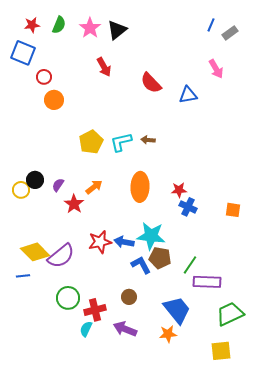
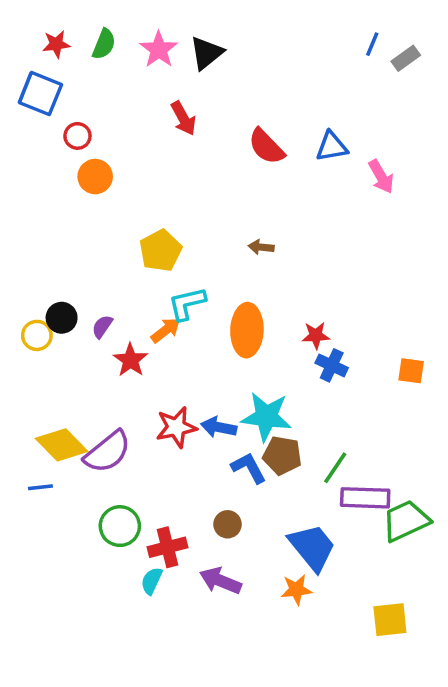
pink arrow: (216, 69) -> (381, 177), moved
blue triangle: (188, 95) -> (332, 147), moved
cyan L-shape: (121, 142) -> (187, 304), moved
green trapezoid: (230, 314) -> (406, 521), moved

